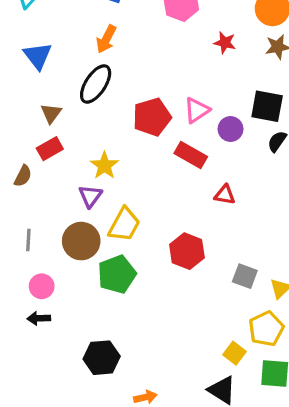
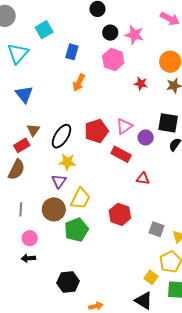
orange arrow: (106, 39) -> (79, 83), moved
black ellipse: (96, 84) -> (61, 136), moved
red rectangle: (50, 149) -> (22, 145), moved
yellow star: (104, 166) -> (67, 162), turned -30
brown semicircle: (23, 176) -> (17, 170), size x1.5

